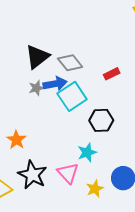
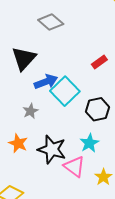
gray diamond: (70, 63) -> (51, 22), moved
gray star: (36, 88) -> (30, 111), moved
black star: (32, 175) -> (52, 149), moved

